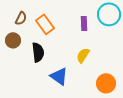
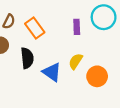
blue triangle: (59, 76) -> (52, 72), moved
orange circle: (106, 83) -> (97, 76), moved

